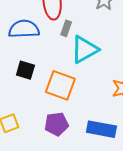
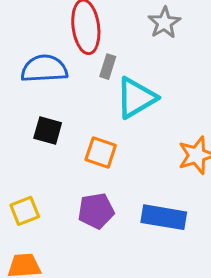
orange square: (60, 85) -> (101, 152), size x0.7

